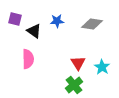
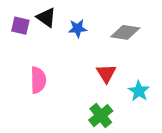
black triangle: (34, 31) -> (46, 17), moved
red triangle: (78, 63) -> (106, 73), moved

